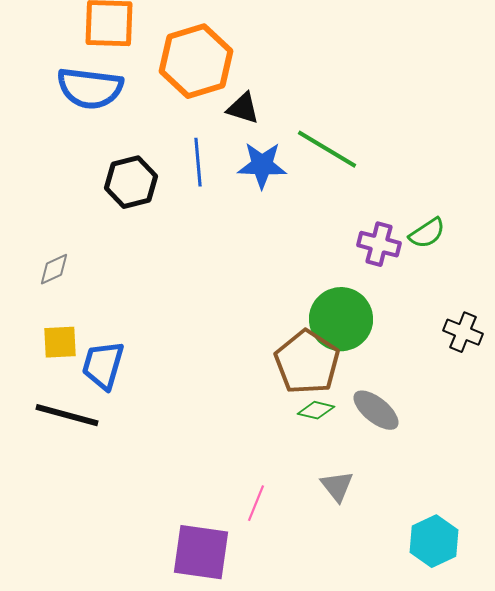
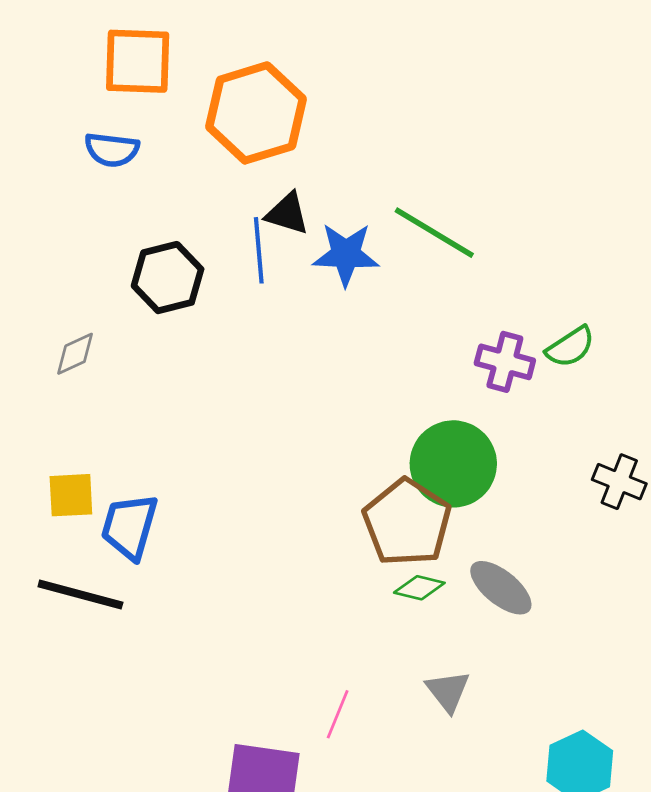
blue semicircle: (90, 88) -> (112, 150), size x0.6
black triangle: (243, 108) -> (287, 214), moved
gray diamond: (54, 269) -> (75, 354), moved

